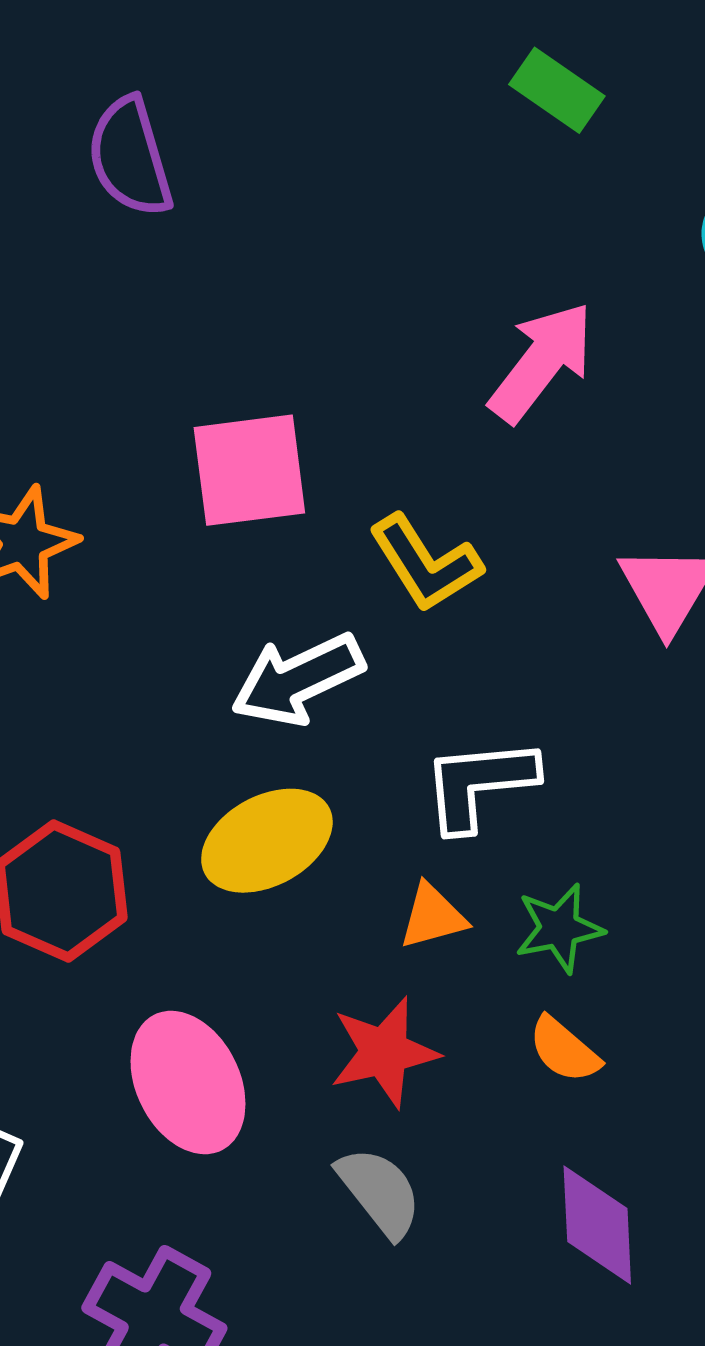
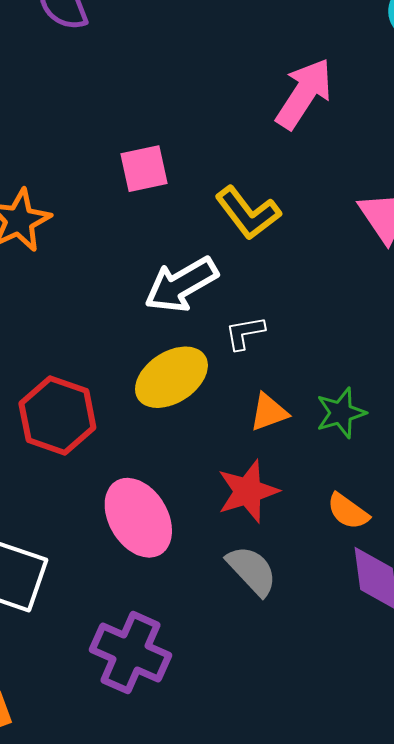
pink square: (249, 470) -> (144, 169), size x0.7
white L-shape: (479, 784) -> (245, 333), moved, size x0.6
orange semicircle: (564, 1050) -> (348, 511), moved

